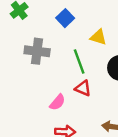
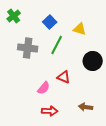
yellow triangle: (98, 37) -> (80, 29), moved
green line: (79, 61) -> (57, 45), moved, turned 48

